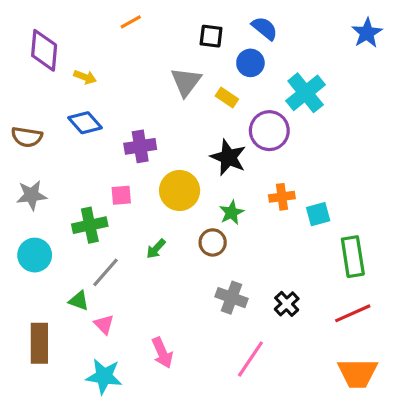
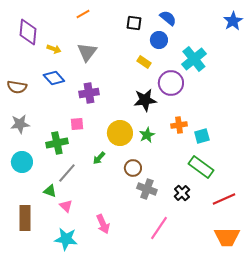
gray triangle: (186, 82) -> (87, 52), moved
black star: (228, 157) -> (145, 100), turned -30
yellow circle: (180, 190) -> (120, 133), moved
brown circle: (213, 242) -> (133, 168), moved
green rectangle: (353, 257) -> (201, 167), moved, turned -45

